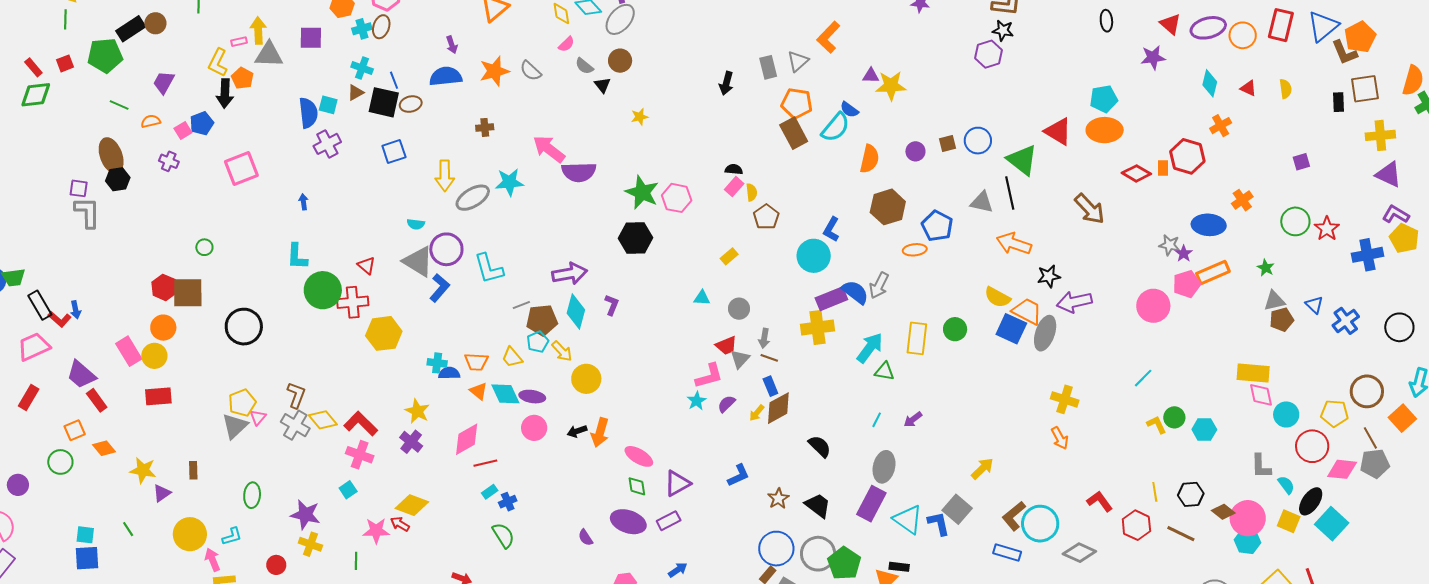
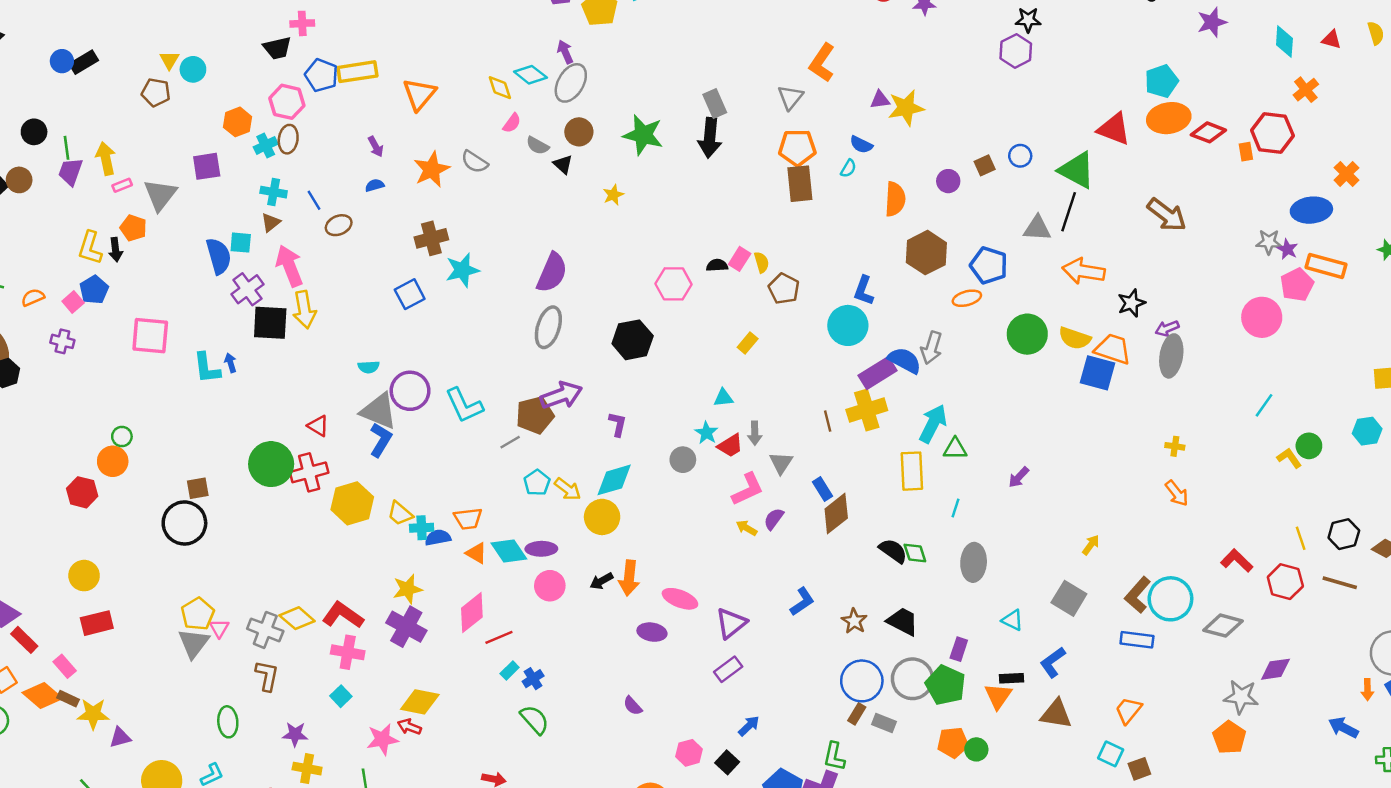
yellow arrow: (258, 31) -> (106, 158), moved
gray triangle: (269, 55) -> (160, 195), turned -44
yellow L-shape: (218, 63) -> (90, 248), moved
gray rectangle: (768, 67) -> (715, 104), moved
blue semicircle: (446, 76) -> (375, 185), size x0.5
purple trapezoid: (164, 82) -> (70, 172), moved
black arrow: (726, 83) -> (710, 138), size x1.4
black arrow: (225, 93) -> (116, 250), size x0.7
black square: (384, 102) -> (270, 323), moved
brown cross: (485, 127) -> (431, 238), size x1.5
cyan semicircle: (835, 127) -> (848, 168), size x0.5
brown rectangle: (794, 133) -> (800, 184), turned 32
blue circle: (978, 141) -> (1020, 156), size x0.7
pink arrow: (549, 149) -> (289, 266), moved, turned 40
blue square: (394, 152) -> (410, 294), moved
pink square: (241, 169) -> (150, 336), turned 36
black semicircle: (734, 169) -> (717, 265), moved
purple semicircle: (579, 172) -> (552, 273), turned -56
red diamond: (1136, 173) -> (1208, 132), moved
yellow arrow: (445, 176) -> (304, 310), moved
cyan star: (509, 182) -> (462, 270), moved
green star: (642, 192) -> (643, 135), moved
black line: (1010, 193) -> (1069, 212), turned 40
gray ellipse: (473, 198) -> (548, 327), moved, turned -32
cyan L-shape: (297, 256) -> (207, 368), moved
orange rectangle: (1213, 273) -> (1326, 266), turned 48
blue L-shape: (440, 288) -> (381, 440), moved
brown square: (188, 293) -> (198, 488), moved, size x0.6
purple arrow: (1074, 302) -> (1167, 328), size x0.6
gray circle: (739, 309) -> (683, 460), moved
cyan diamond: (576, 311) -> (614, 480), moved, turned 68
brown pentagon: (542, 320) -> (535, 415), moved
orange circle: (163, 328) -> (113, 461), moved
green circle: (955, 329) -> (1027, 334), moved, size x1.4
gray ellipse: (1045, 333) -> (1171, 356), moved
gray arrow: (764, 338) -> (755, 433), moved
yellow rectangle: (917, 338) -> (912, 471), moved
red trapezoid: (726, 346) -> (730, 446), moved
pink rectangle: (129, 351) -> (65, 666), moved, size x0.7
yellow trapezoid: (512, 357) -> (400, 513), moved
brown line: (769, 358) -> (828, 421), moved, turned 66
brown L-shape: (296, 395) -> (267, 676), moved
yellow cross: (1065, 399) -> (1175, 446), size x0.6
cyan star: (697, 401) -> (706, 433), moved
yellow star: (417, 411) -> (407, 589), turned -30
yellow arrow: (757, 413) -> (747, 528), moved, turned 90
purple arrow: (913, 419) -> (1019, 477), moved
cyan hexagon: (1204, 429) -> (1367, 431), moved
purple cross: (411, 442) -> (406, 627), size x1.4
orange diamond: (104, 448) -> (42, 695), size x1.4
yellow arrow: (982, 469) -> (1091, 545), size x0.7
brown rectangle: (193, 470) -> (68, 699), moved, turned -54
green diamond: (637, 486) -> (915, 553), moved
purple triangle: (162, 493) -> (120, 737), turned 30
purple rectangle: (871, 504) -> (959, 649), moved, size x0.6
purple star: (305, 515) -> (295, 734), size x0.7
cyan triangle: (908, 519) -> (1012, 620), size x0.6
purple ellipse: (628, 522) -> (652, 632), moved, size x0.7
blue L-shape: (939, 524) -> (1053, 662), moved, turned -104

